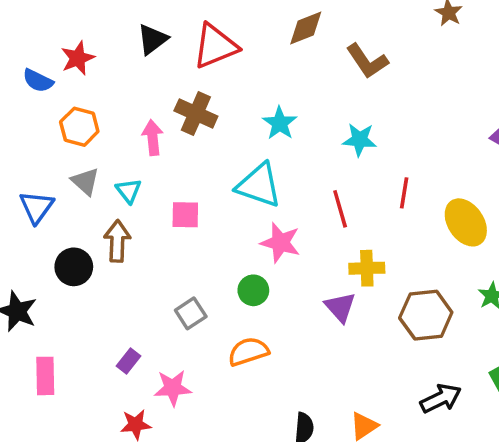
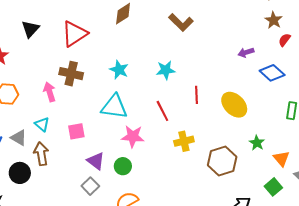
black triangle: (152, 39) -> (30, 29), moved
brown L-shape: (367, 61) -> (181, 22), moved
gray triangle: (85, 181) -> (19, 138), moved
purple triangle: (340, 307) -> (96, 161), moved

